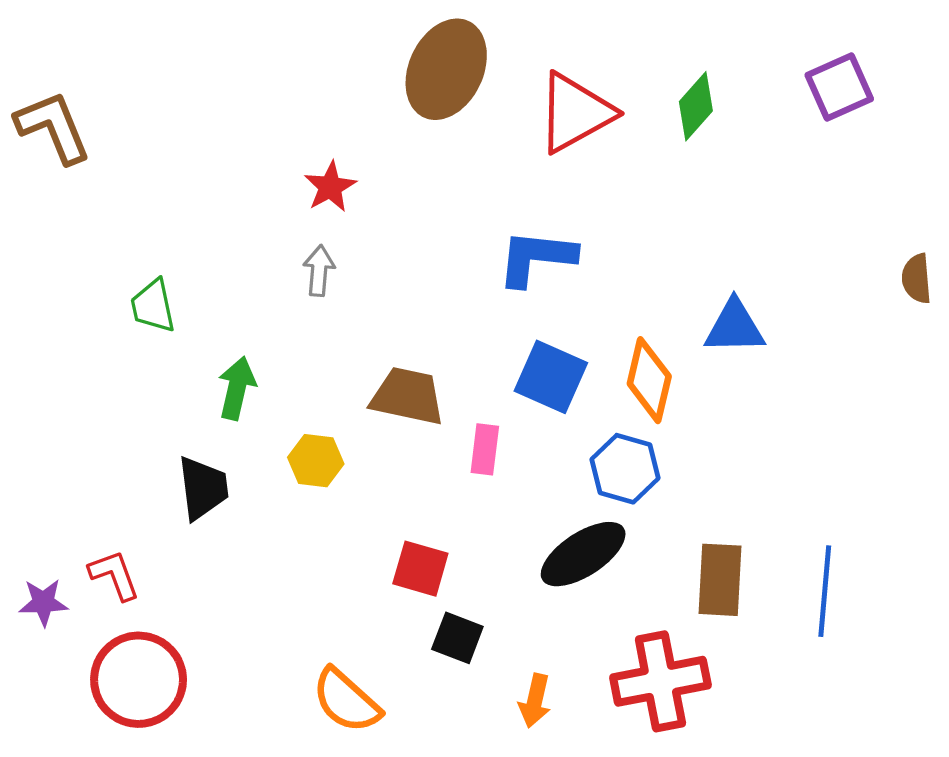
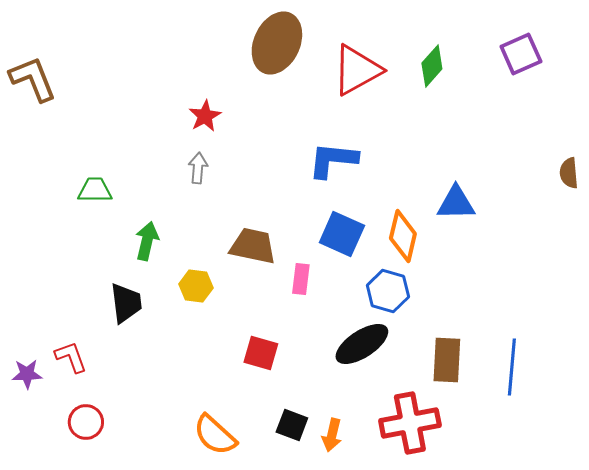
green trapezoid: (153, 306) -> (95, 190), turned 102
black square: (457, 638) -> (292, 425), moved
red circle: (139, 680) -> (86, 422), size x0.6

